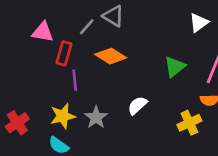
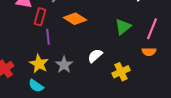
yellow star: (63, 116) -> (39, 64), turned -30
yellow cross: (189, 123) -> (121, 72), moved

